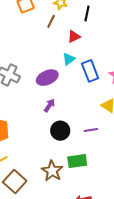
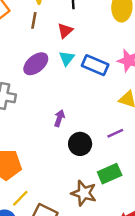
blue rectangle: (90, 71) -> (95, 65), turned -30
purple ellipse: (47, 78) -> (36, 64), moved

